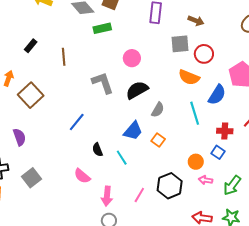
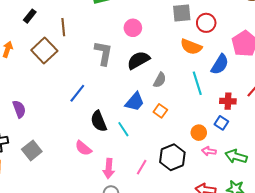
gray L-shape: (103, 83) -> (103, 53), turned 30
brown square: (31, 95) -> (44, 50), moved
black semicircle: (97, 150) -> (99, 121), size x1.5
green arrow: (232, 185) -> (236, 156), turned 70

